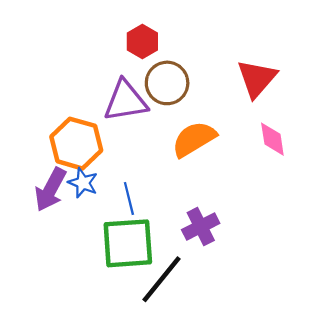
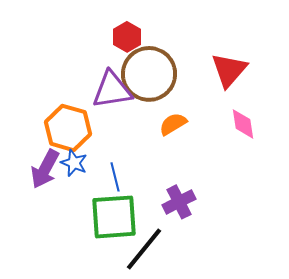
brown circle: (167, 83) -> (149, 74), size x1.4
orange semicircle: (194, 139) -> (173, 124), size x0.7

